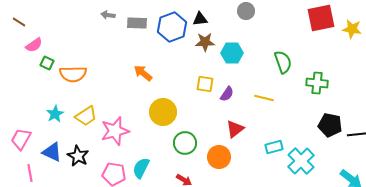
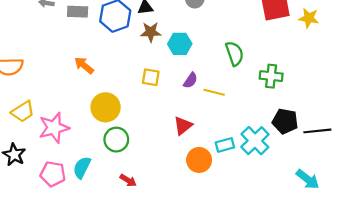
purple semicircle: (227, 94) -> (190, 80), moved
green circle: (185, 143) -> (116, 140), moved
orange circle: (219, 157) -> (199, 160), moved
cyan cross: (301, 161) -> (255, 141), moved

